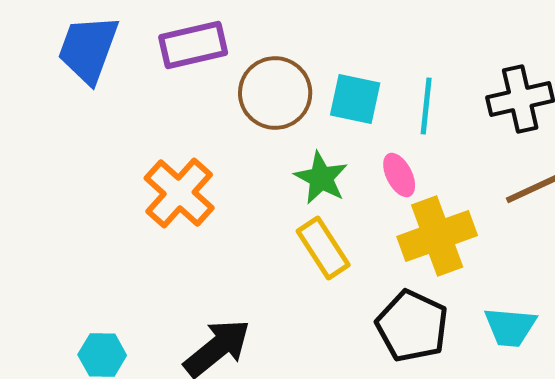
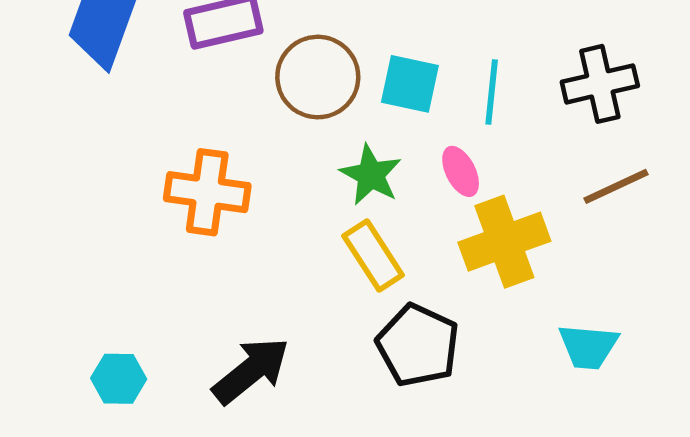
orange cross: (179, 193) -> (207, 192), turned -34
black pentagon: (412, 326) -> (418, 345), moved

